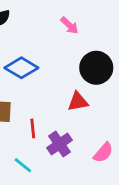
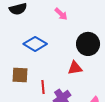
pink arrow: (69, 25) -> (61, 14), moved

